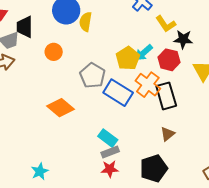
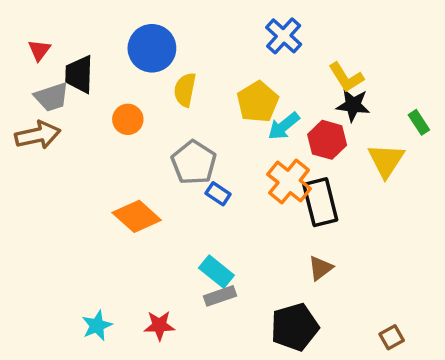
yellow semicircle: (86, 22) -> (185, 90), moved
yellow L-shape: (166, 24) -> (346, 77), moved
yellow pentagon: (128, 58) -> (258, 102), moved
blue rectangle: (118, 93) -> (218, 194), moved, size x0.5
red star: (110, 169) -> (159, 326), moved

